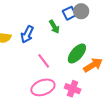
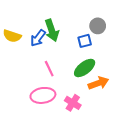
blue square: (69, 13) -> (85, 41), moved
green arrow: (54, 27) -> (52, 30), moved, size x1.5

